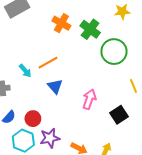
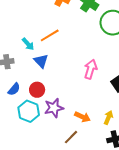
blue triangle: (55, 86) -> (41, 61), moved

